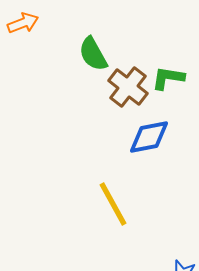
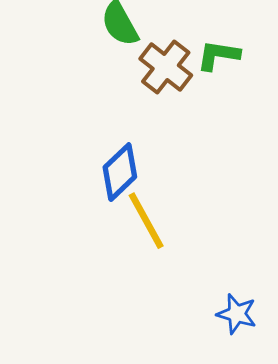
blue diamond: (149, 137) -> (120, 172), moved, turned -33

